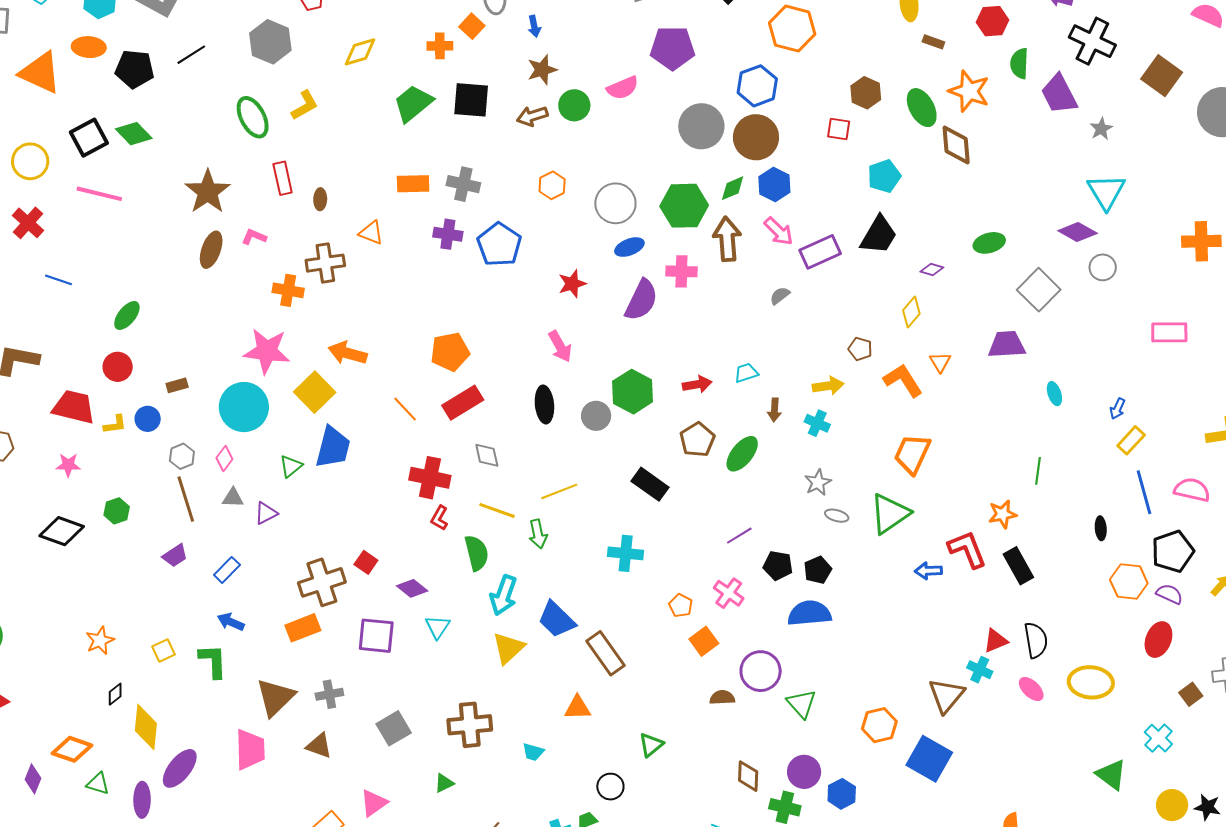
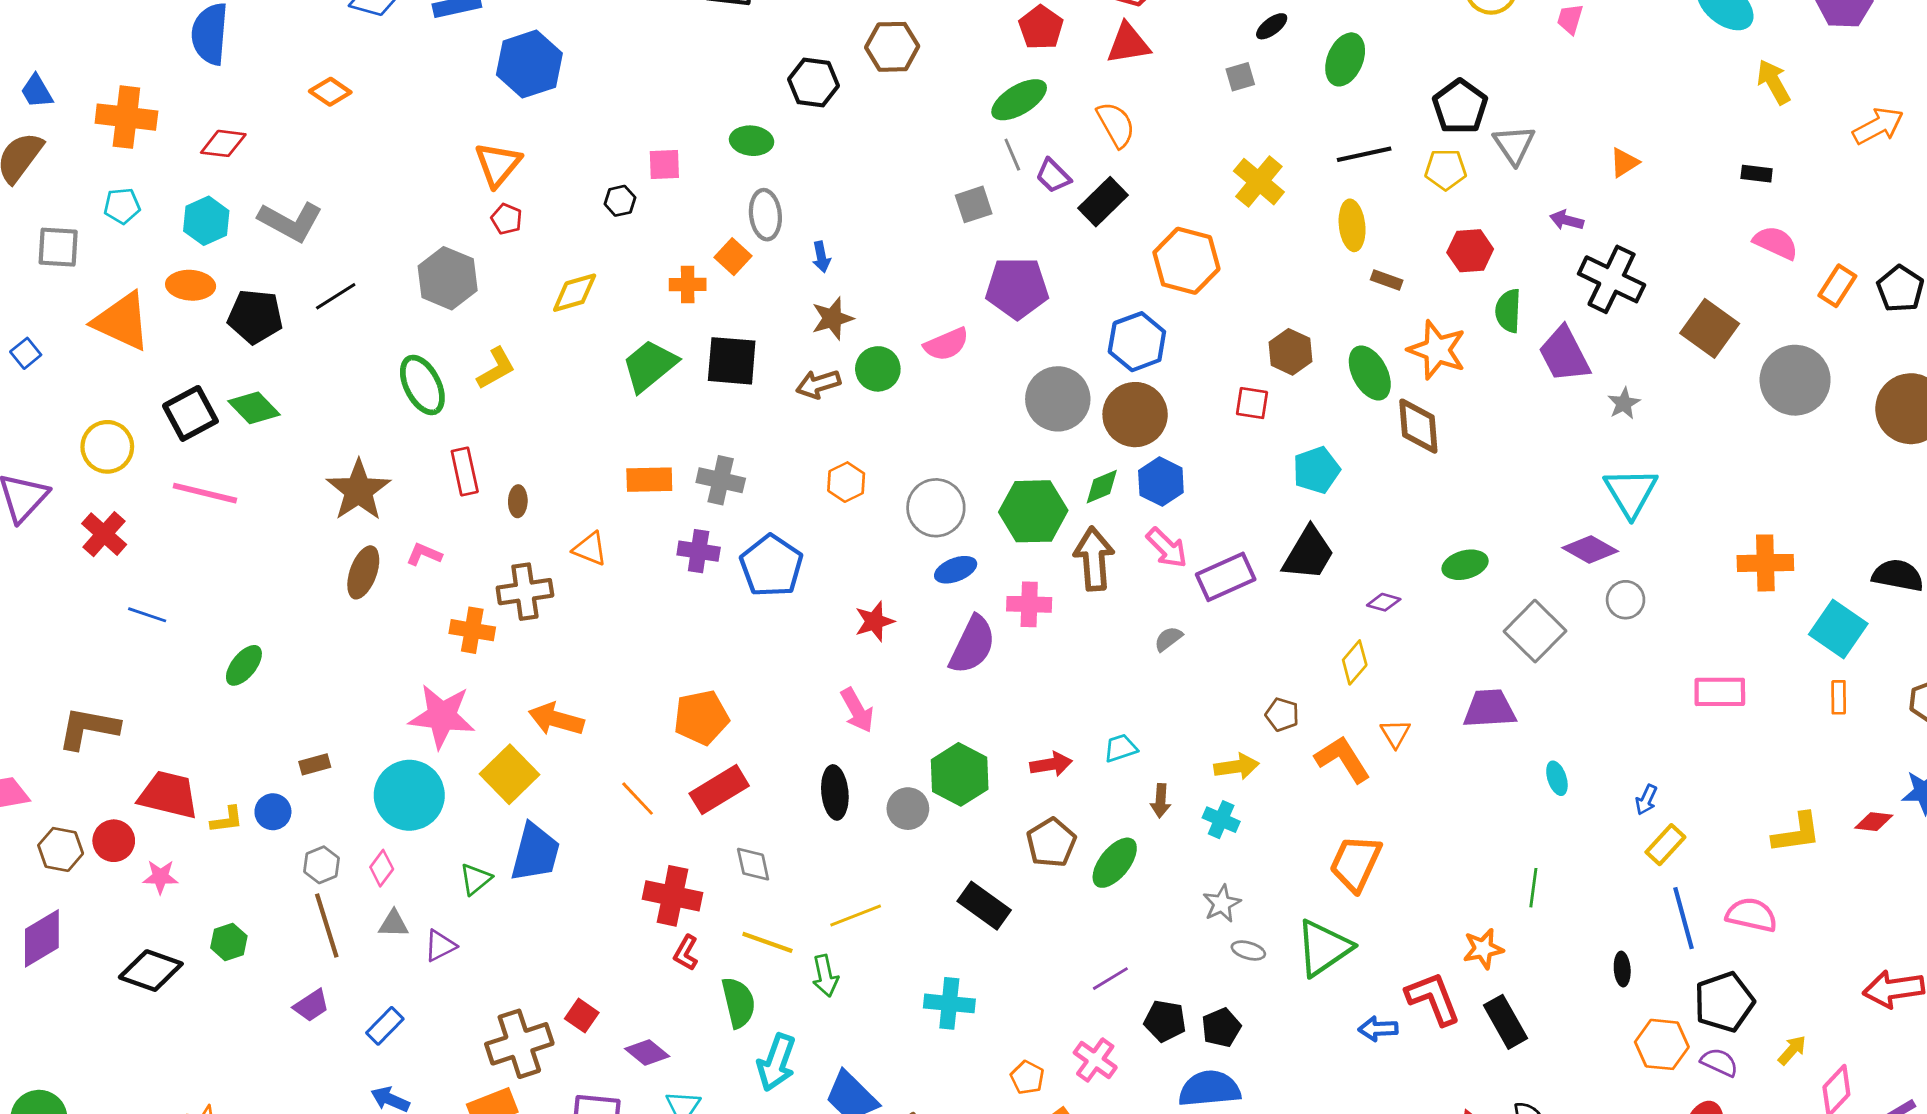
red circle: (118, 367) -> (114, 841), moved

